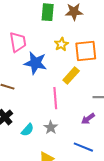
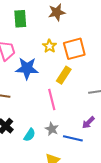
green rectangle: (48, 12) -> (20, 19), moved
purple arrow: (88, 119) -> (88, 123), moved
blue line: (83, 147) -> (73, 138), moved

